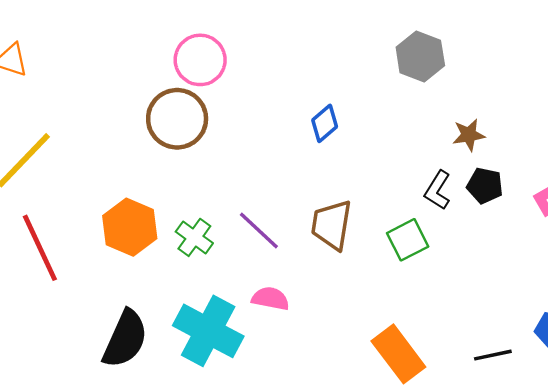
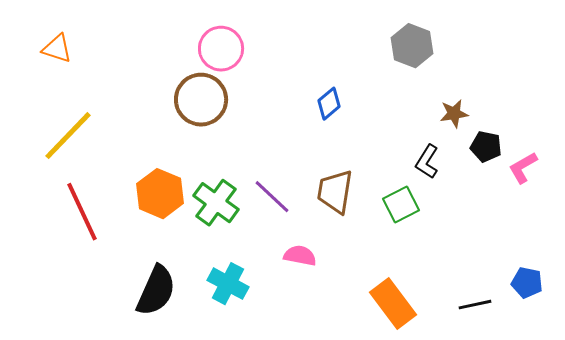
black pentagon: (485, 186) -> (486, 147), moved
green cross: (194, 237) -> (216, 203), size x1.4
pink semicircle: (270, 299) -> (300, 256), moved
cyan cross: (208, 331) -> (228, 284), size x0.7

